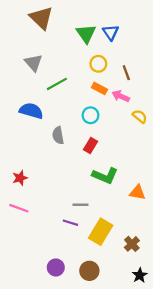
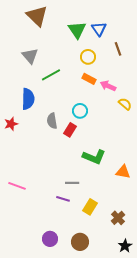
brown line: (126, 73) -> (118, 49), moved
blue semicircle: (31, 111) -> (28, 99), turned 75
cyan circle: (90, 115) -> (80, 111), moved
red rectangle: (90, 145) -> (70, 130), moved
red star: (20, 178) -> (11, 124), moved
yellow rectangle: (101, 232) -> (90, 207), size x0.7

